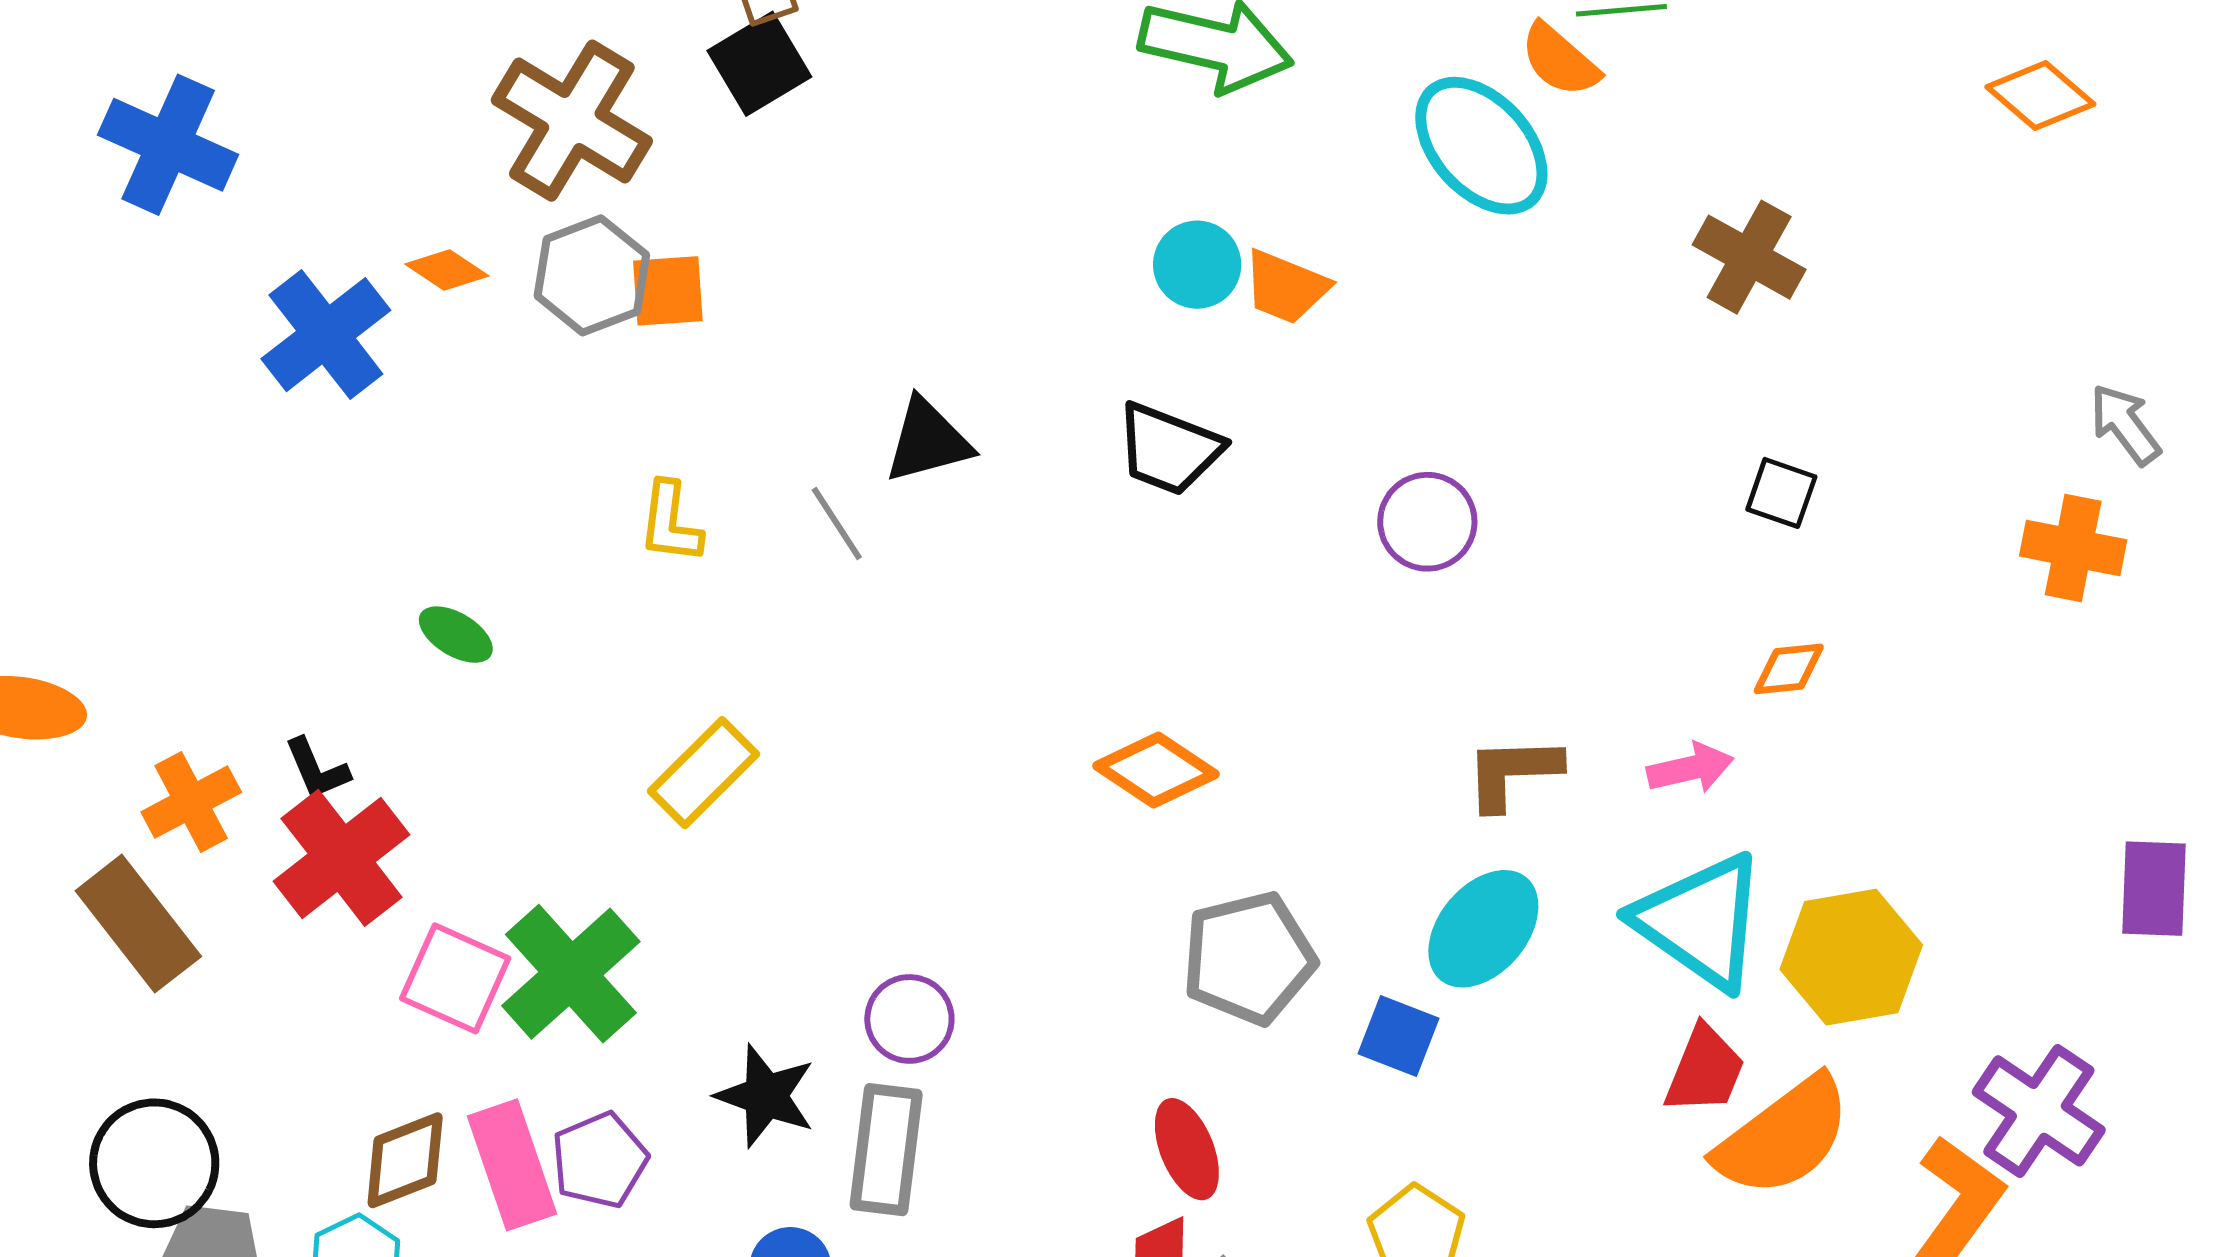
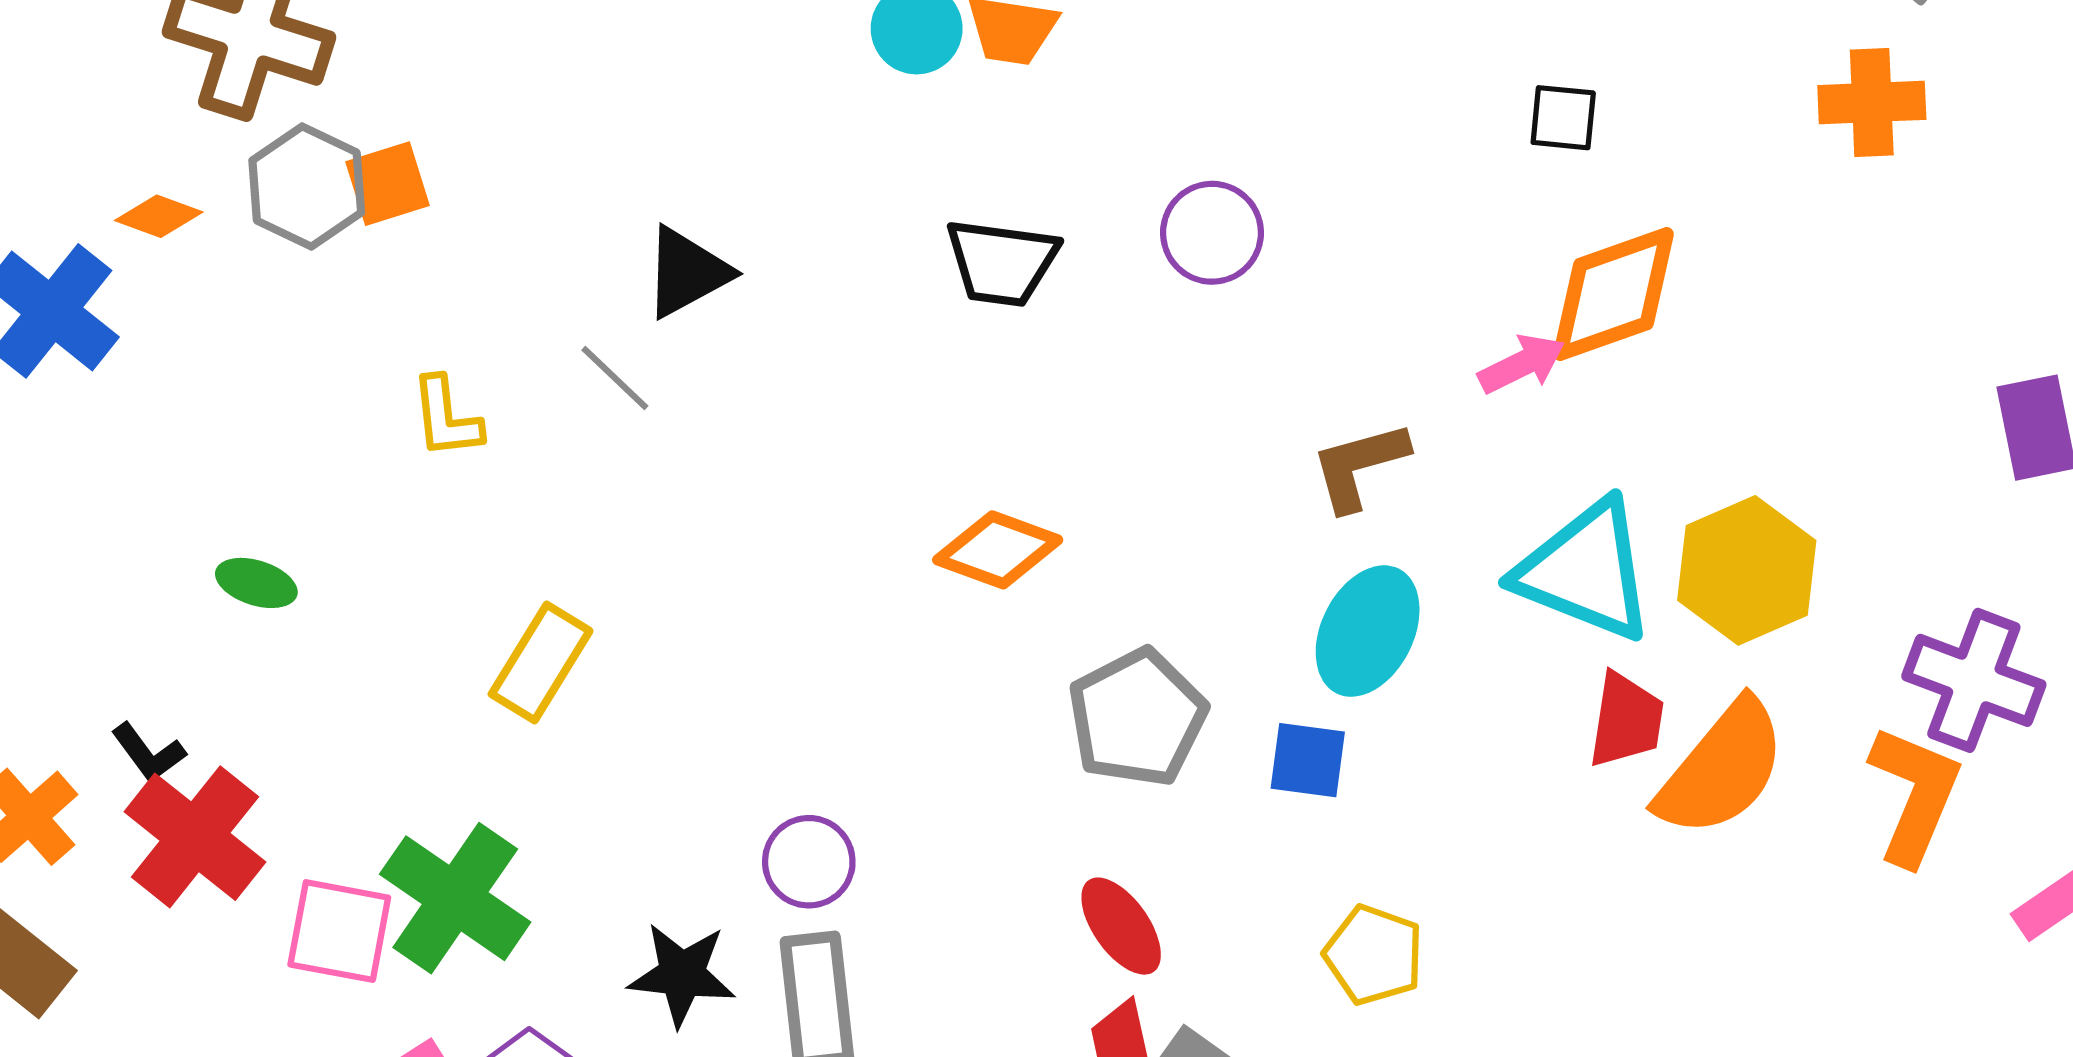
black trapezoid: (1169, 449) -> (1002, 262), moved
orange diamond: (1789, 669) -> (1613, 294), size x2.0
pink arrow: (1690, 768) -> (1522, 364), moved

